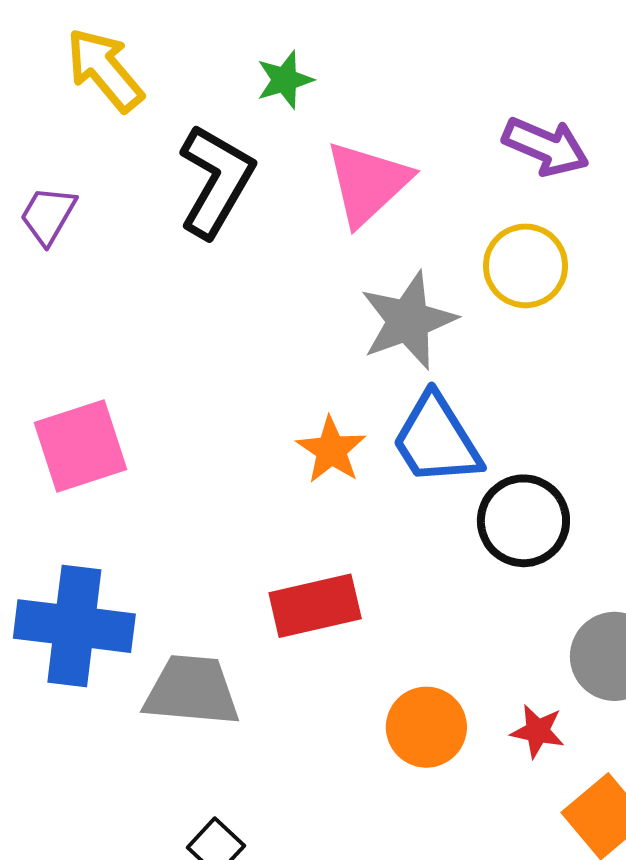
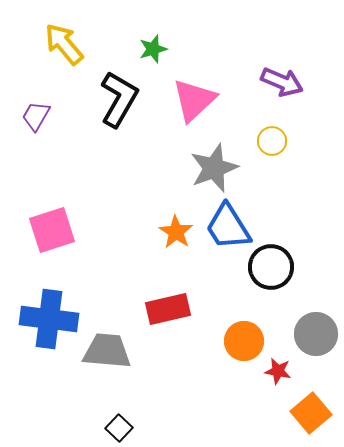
yellow circle: (525, 266) -> (272, 141), size x0.7
orange circle: (426, 727) -> (244, 341), moved

